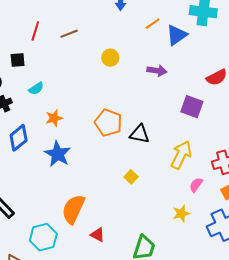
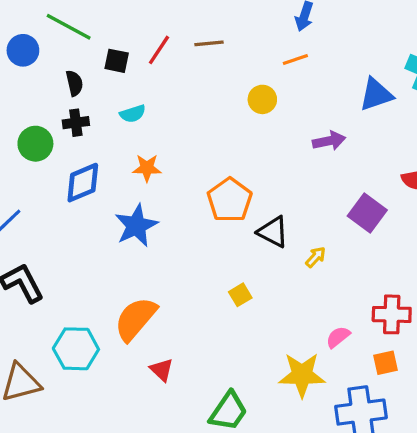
orange line: (153, 24) -> (295, 59), moved
red line: (35, 31) -> (159, 50), moved
purple arrow: (157, 71) -> (329, 141), turned -36
yellow arrow: (181, 155) -> (316, 257), moved, size x0.5
yellow star: (181, 214) -> (302, 375), size x1.6

